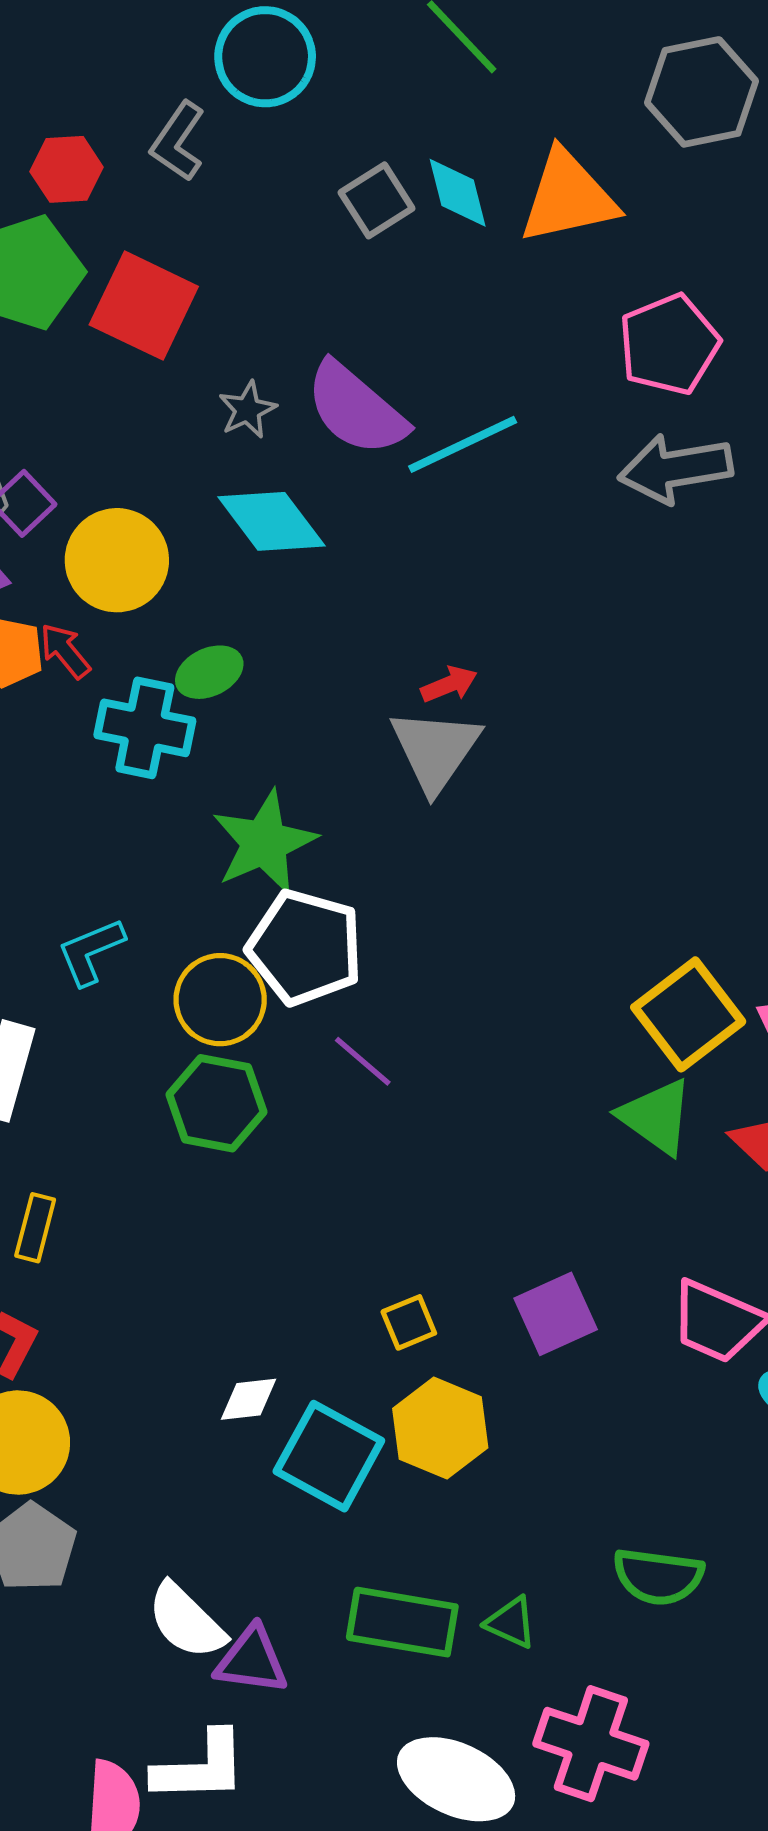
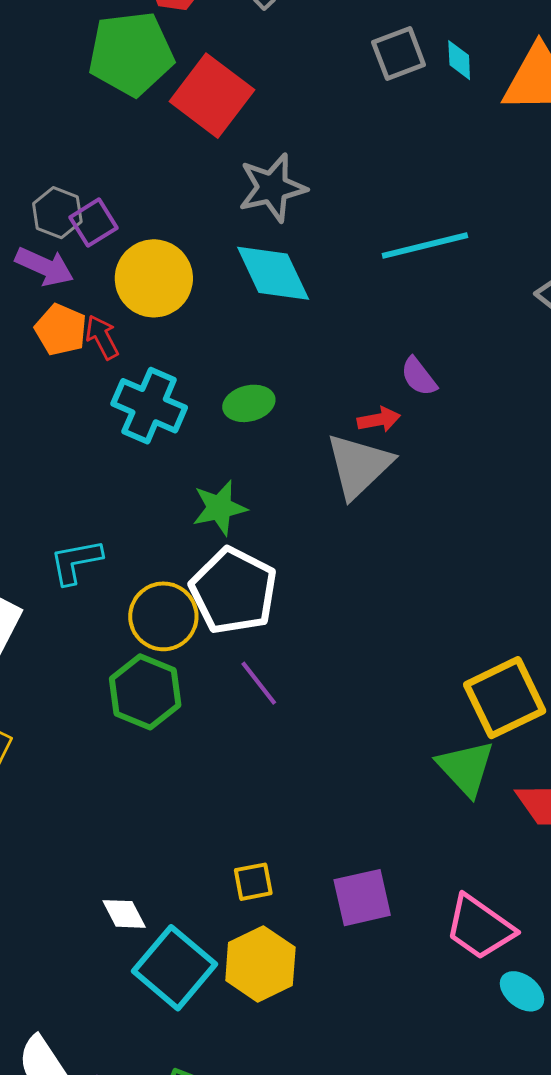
cyan diamond: (458, 193) -> (459, 60), size x0.7
purple semicircle: (356, 409) -> (419, 377), moved, size x0.5
gray star: (247, 410) -> (272, 188), size x1.6
green ellipse: (209, 672) -> (249, 403), moved
green star: (264, 843) -> (219, 508), size x0.7
white diamond: (248, 1399) -> (124, 914), turned 57

